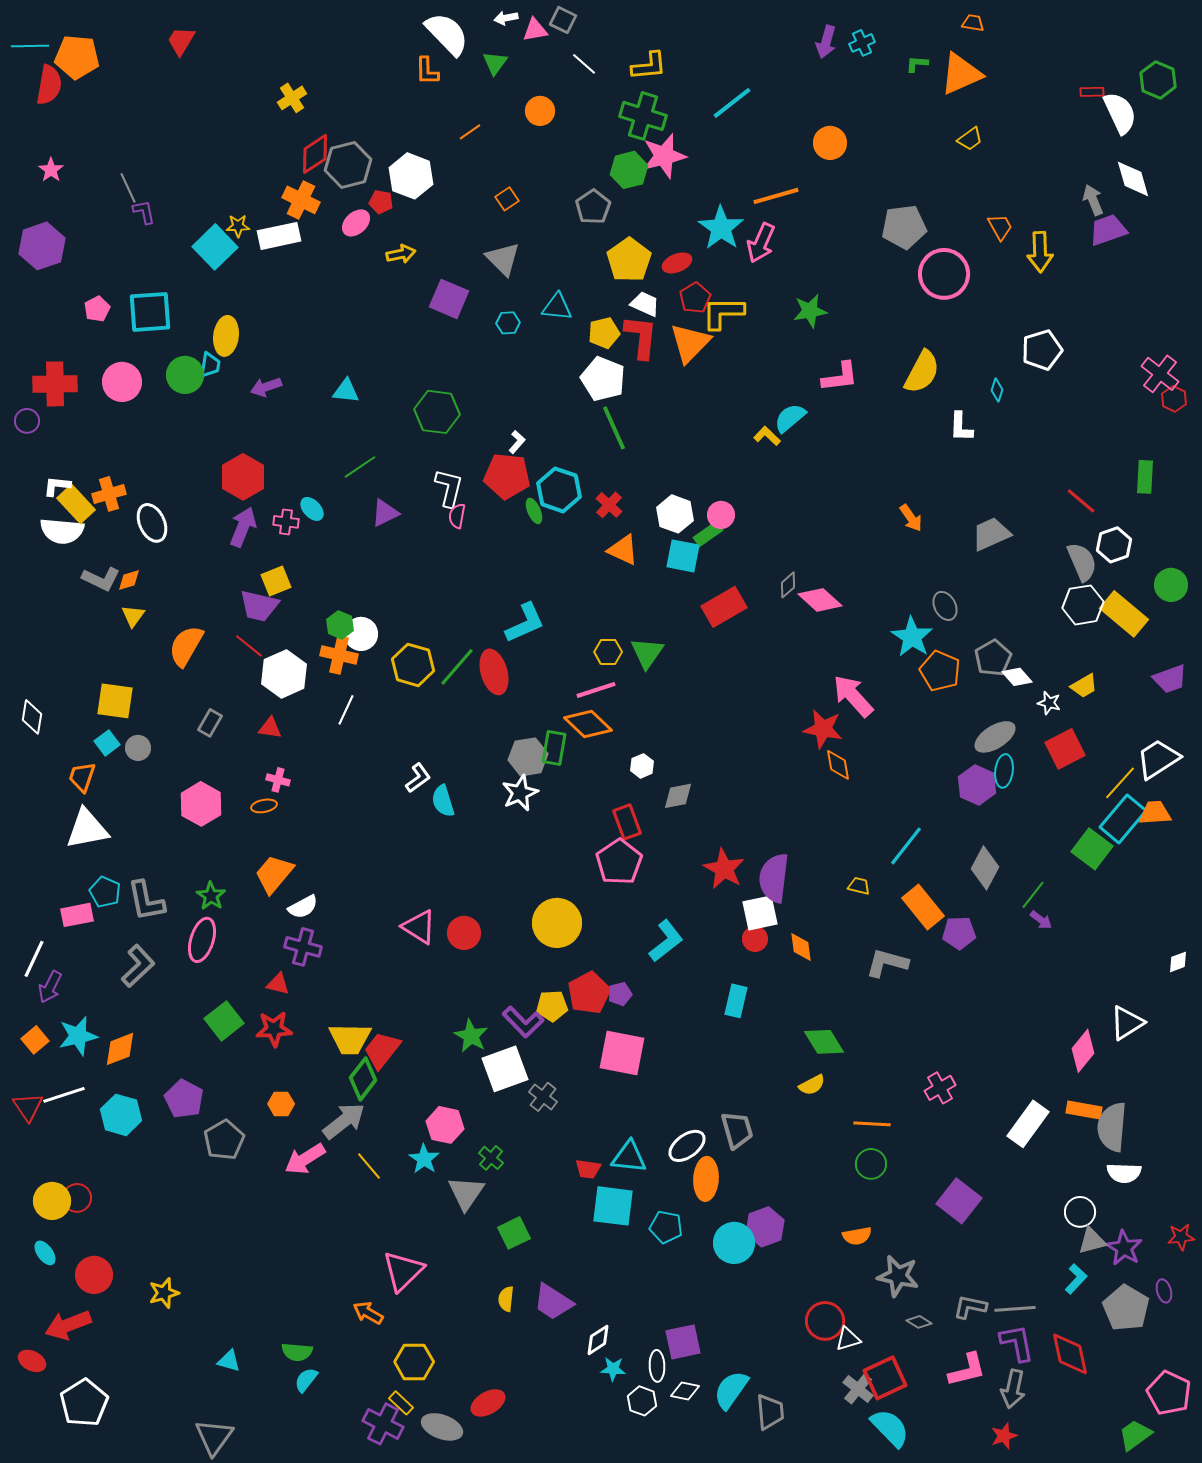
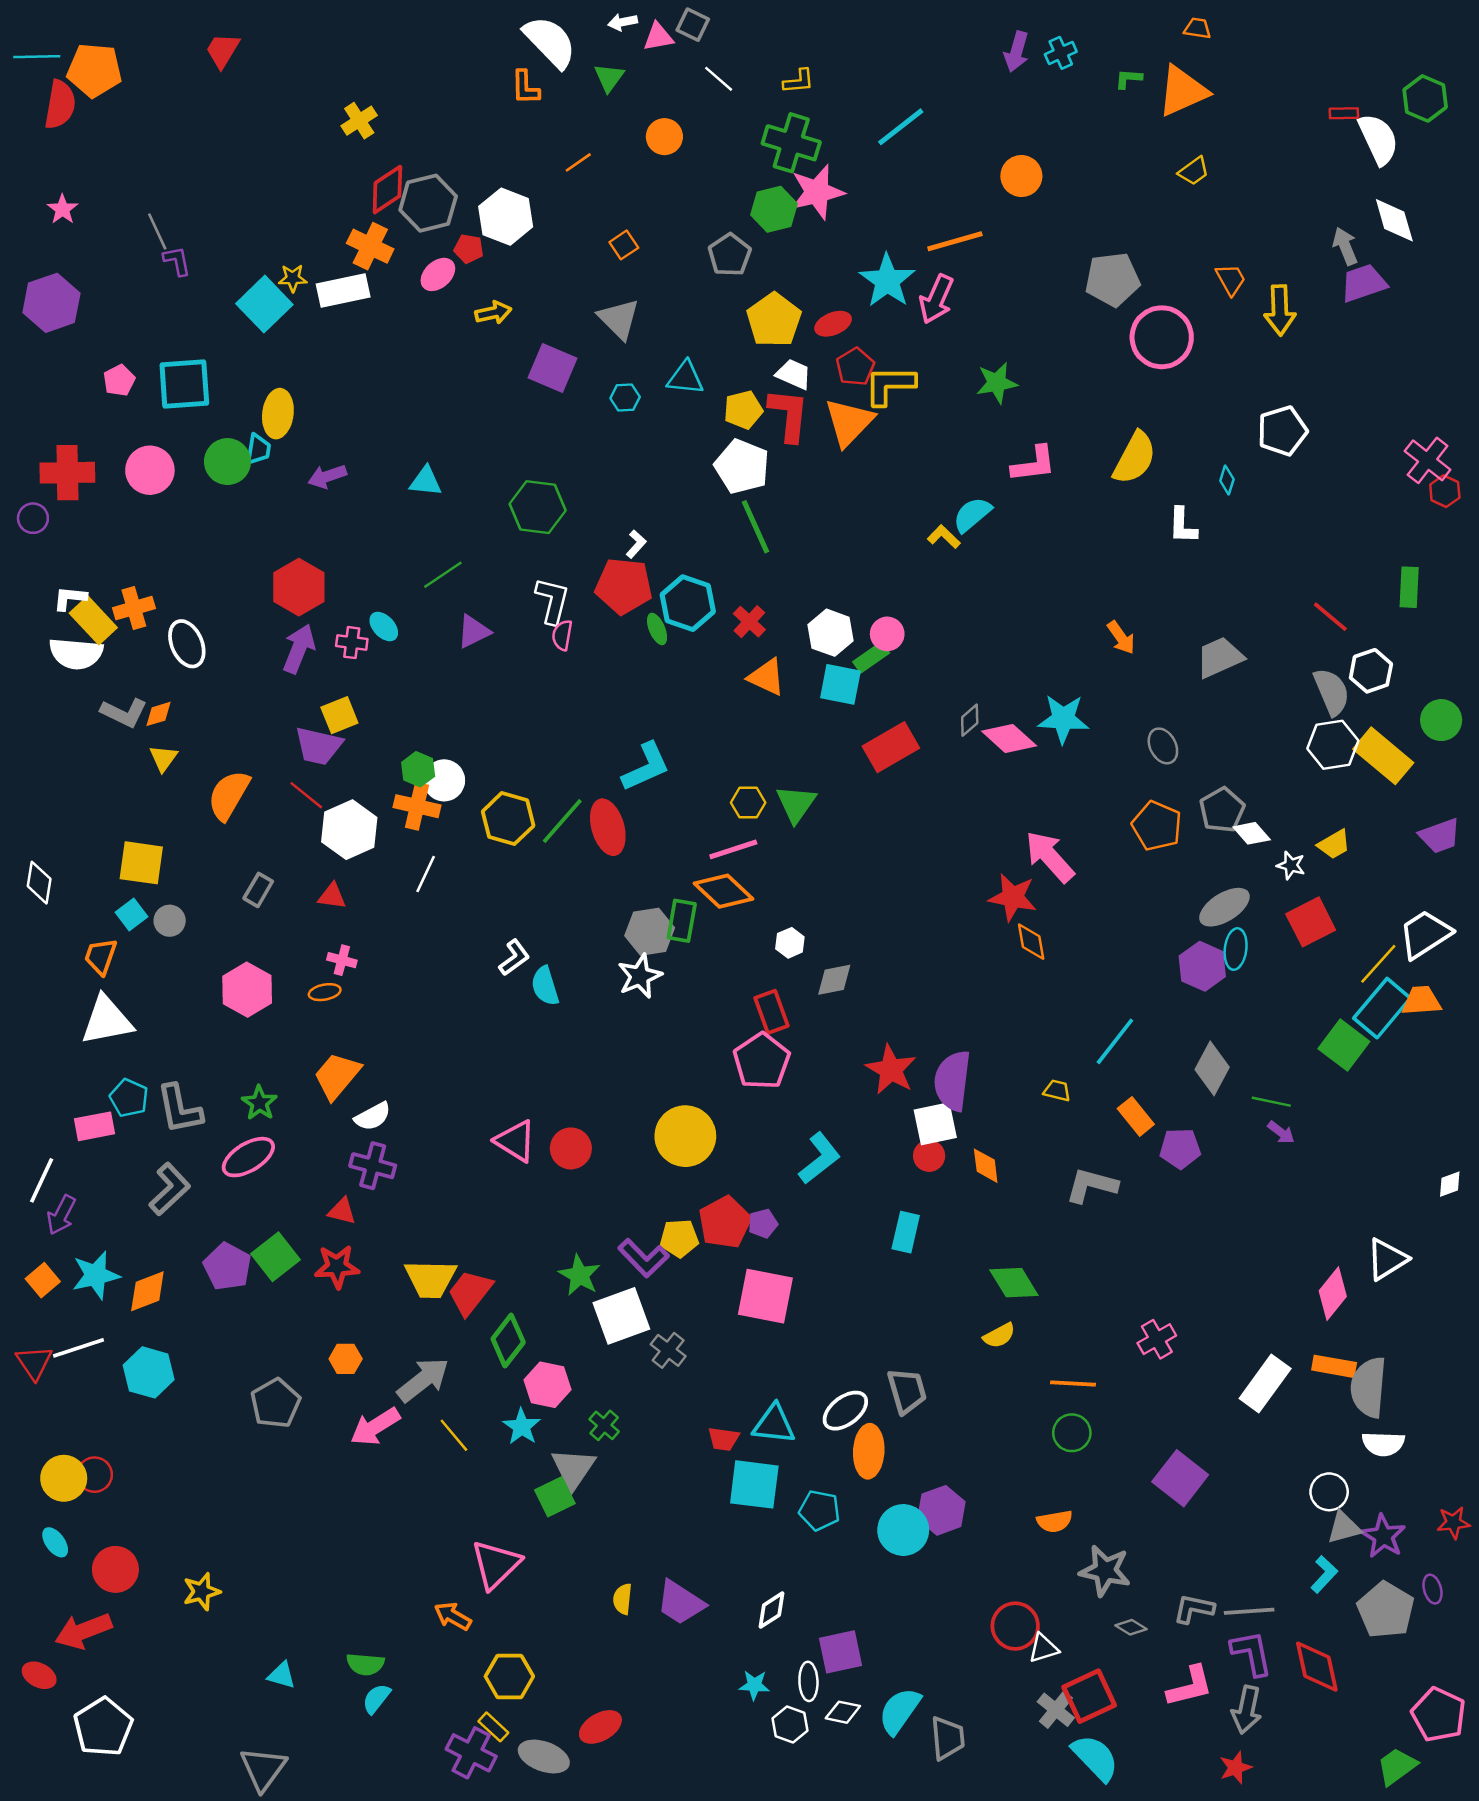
yellow L-shape: (649, 66) -> (799, 81), size x0.7
cyan star: (912, 637) -> (1063, 719), moved, turned -30
green line: (1033, 895) -> (1271, 1102), turned 64
orange rectangle: (923, 907) -> (1136, 1116), size x0.7
pink ellipse: (202, 940) -> (248, 1157), turned 42
green diamond: (363, 1079) -> (508, 1340), moved
purple pentagon: (184, 1099) -> (227, 1267), moved
green square: (514, 1233) -> (555, 1497), moved
white diamond: (598, 1340) -> (772, 1610), moved

